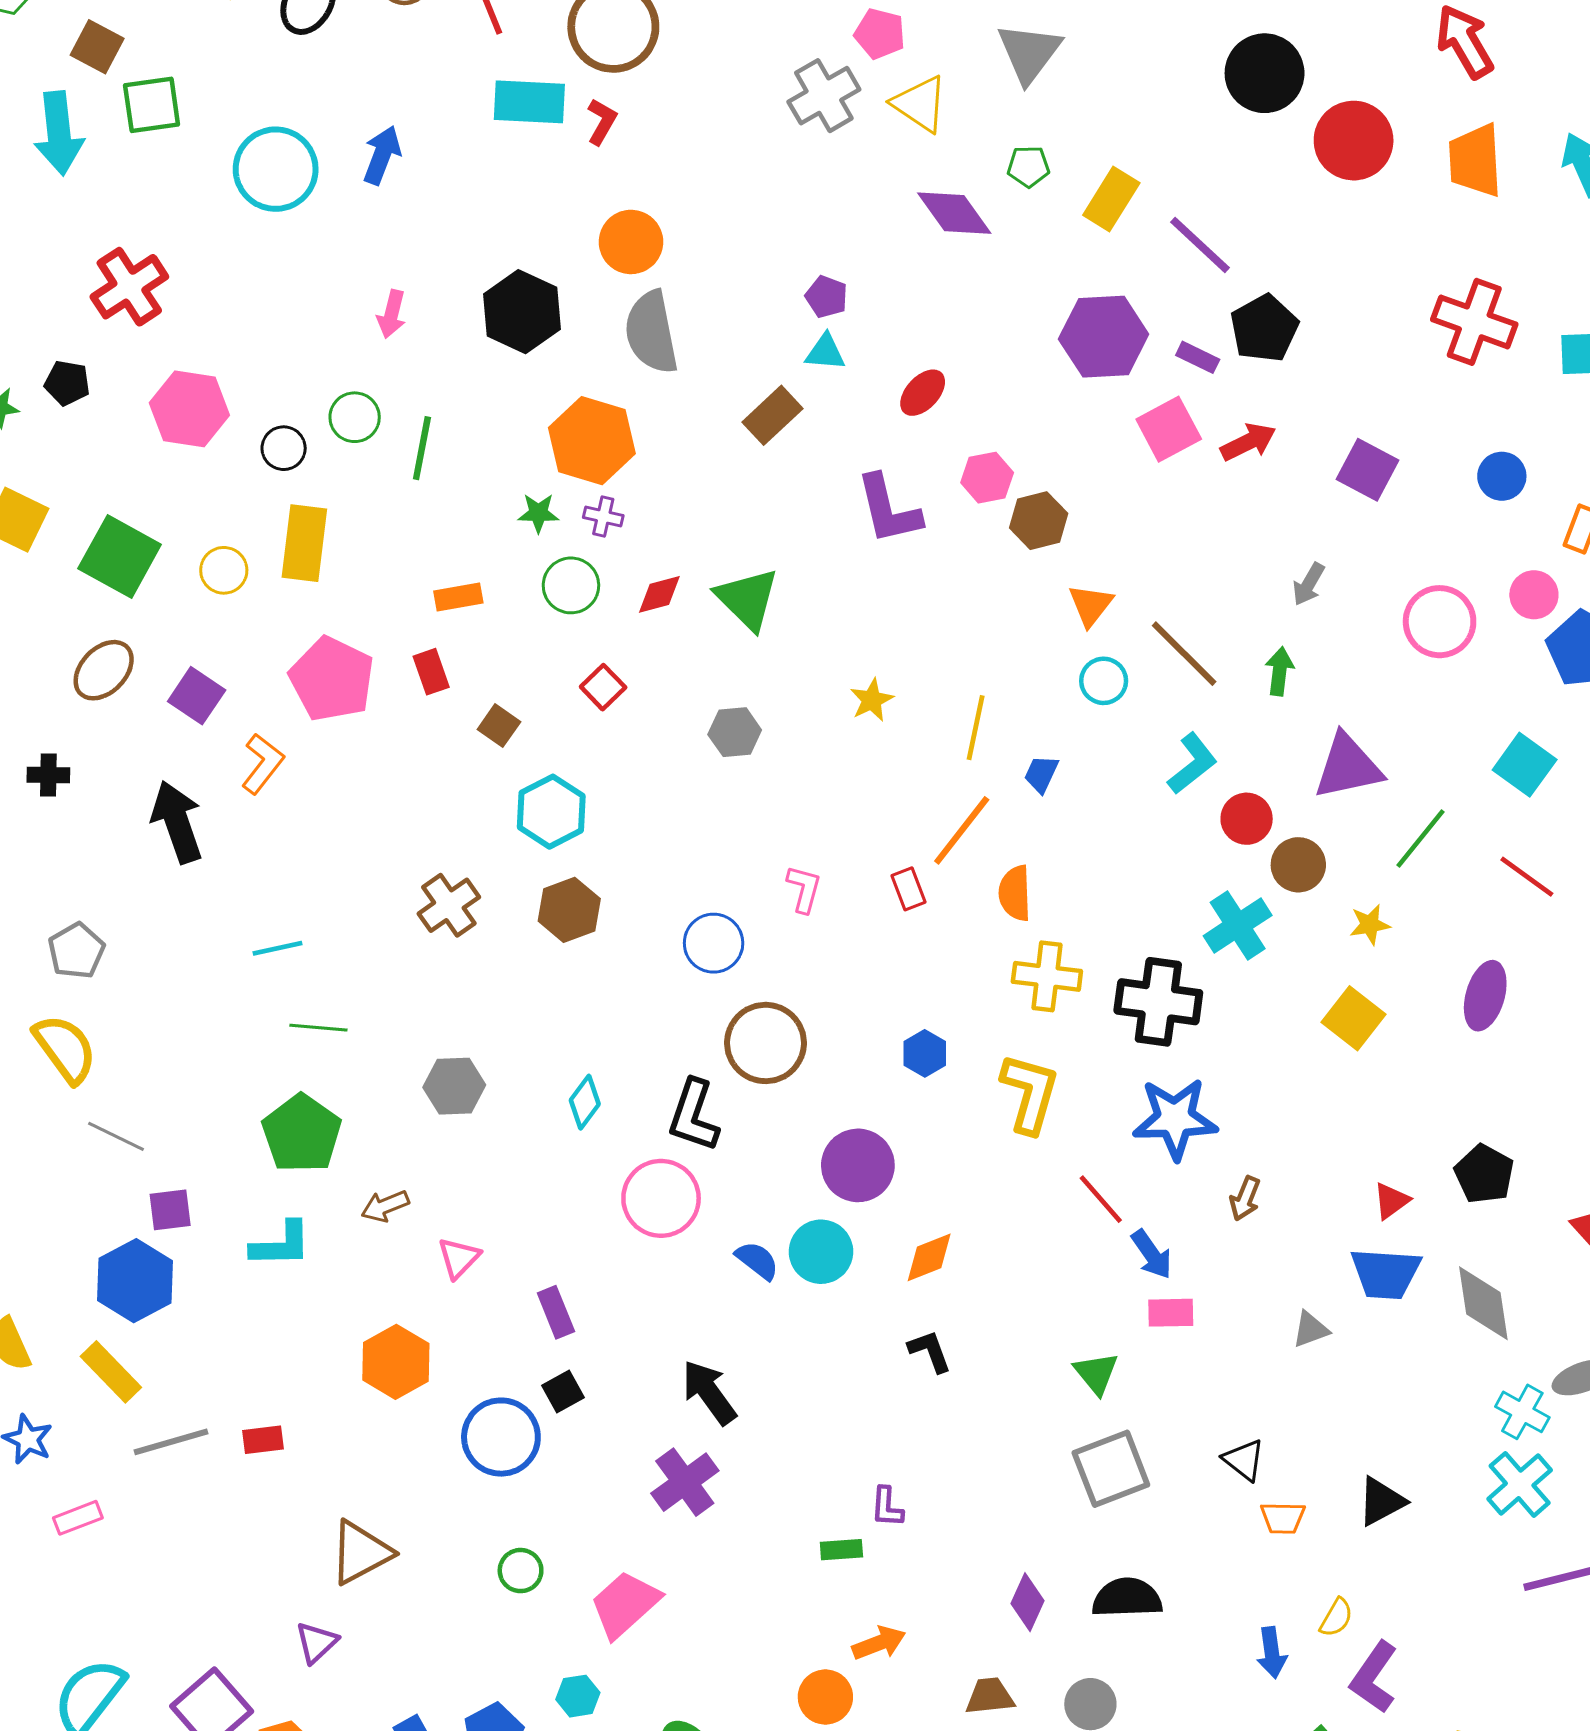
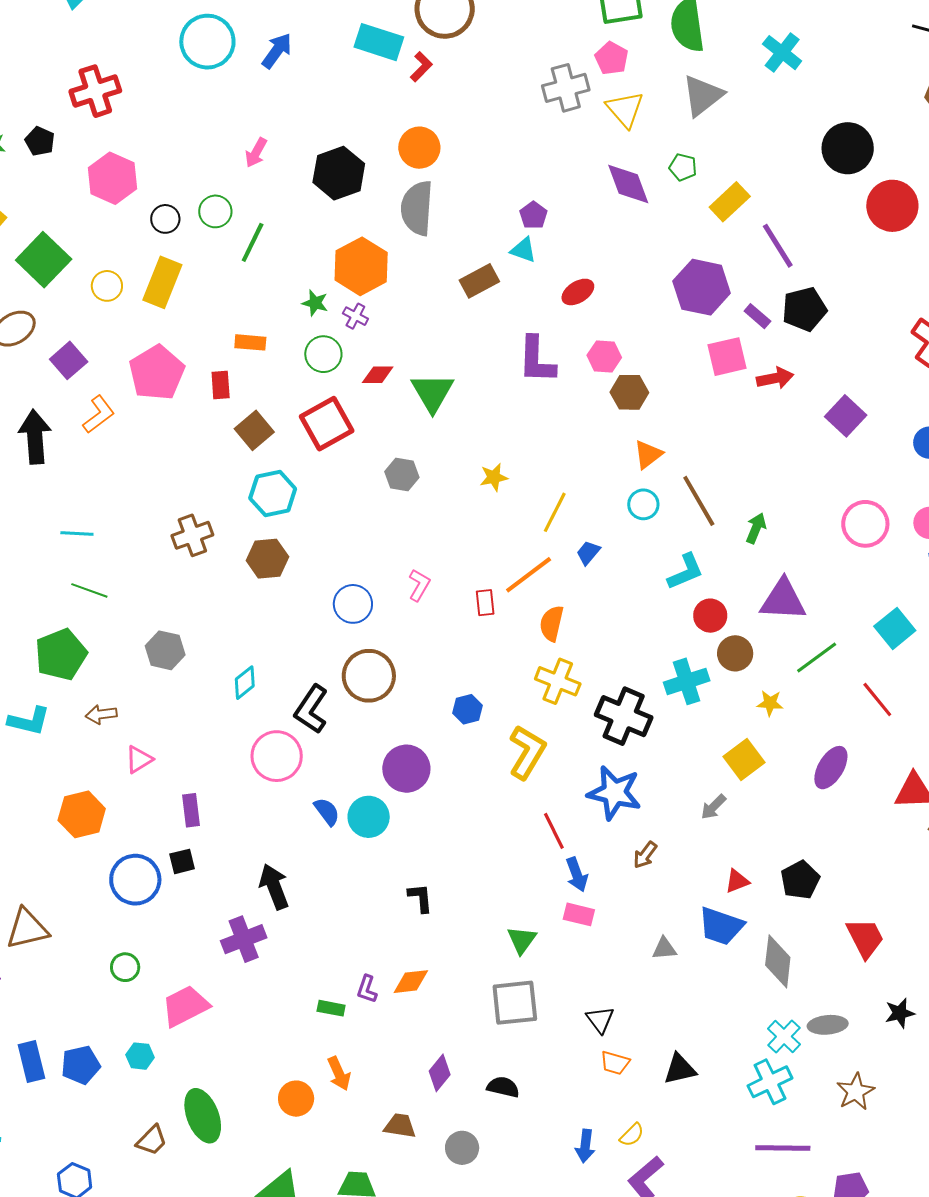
gray arrow: (1309, 584) -> (713, 807), moved
red square: (603, 687) -> (327, 424), size x1.8
brown square: (499, 726) -> (254, 430), size x1.4
orange diamond: (929, 1257) -> (411, 982), moved
black semicircle: (1127, 1598) -> (503, 1087), size x0.7
orange arrow: (879, 1643) -> (339, 1074), turned 72

